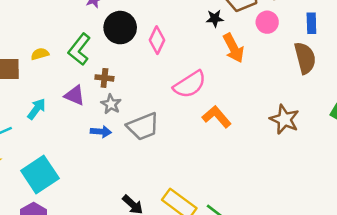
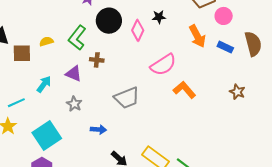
black star: (215, 18) -> (159, 17), moved
blue rectangle: (311, 23) -> (225, 47), moved, turned -63
gray star: (111, 104) -> (74, 104), moved
brown star: (284, 119) -> (237, 92), size x0.7
blue arrow: (101, 132) -> (98, 129), moved

